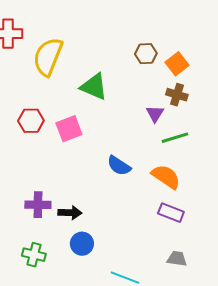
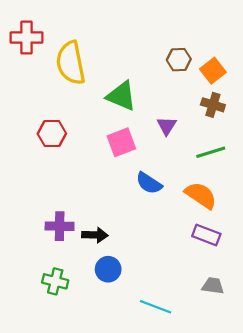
yellow semicircle: (48, 57) -> (71, 63), turned -33
purple triangle: (155, 114) -> (167, 126), moved
pink square: (69, 129) -> (121, 142), moved

